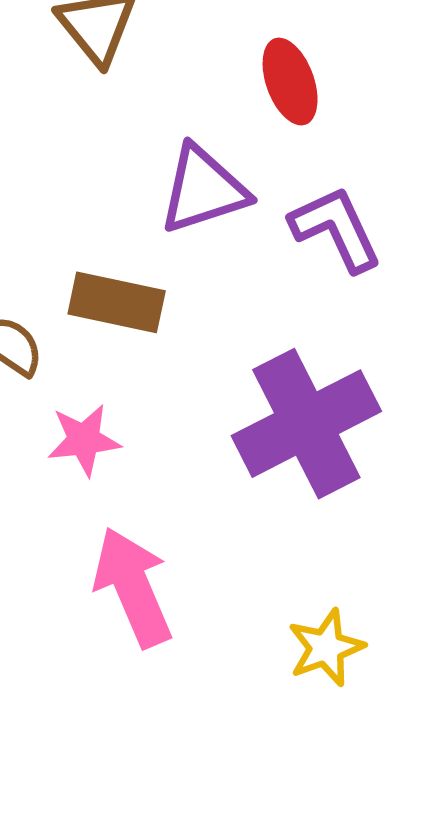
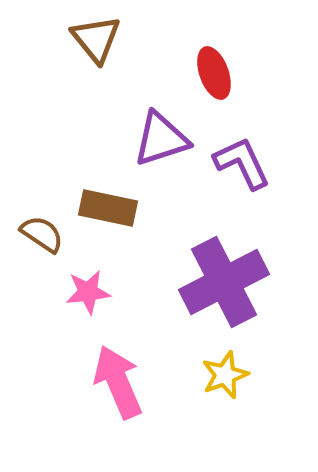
yellow star: (326, 648) -> (225, 375), moved

